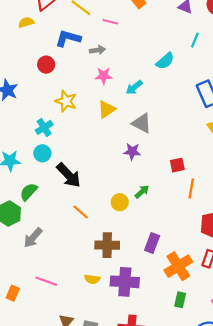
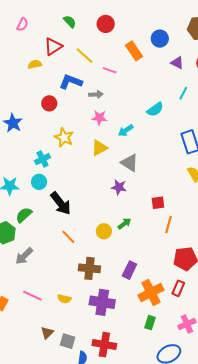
yellow semicircle: (92, 279) -> (64, 299), moved

